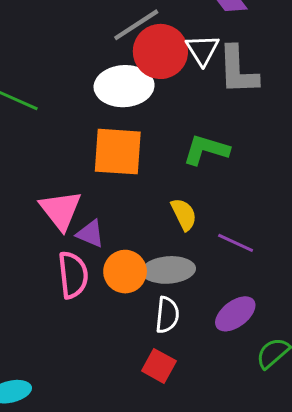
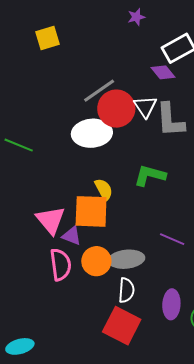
orange square: (118, 152) -> (91, 211), moved
yellow semicircle: (184, 214) -> (104, 190), moved
purple ellipse: (235, 314) -> (171, 304), moved, turned -48
red square: (159, 366) -> (122, 326), size x1.6

